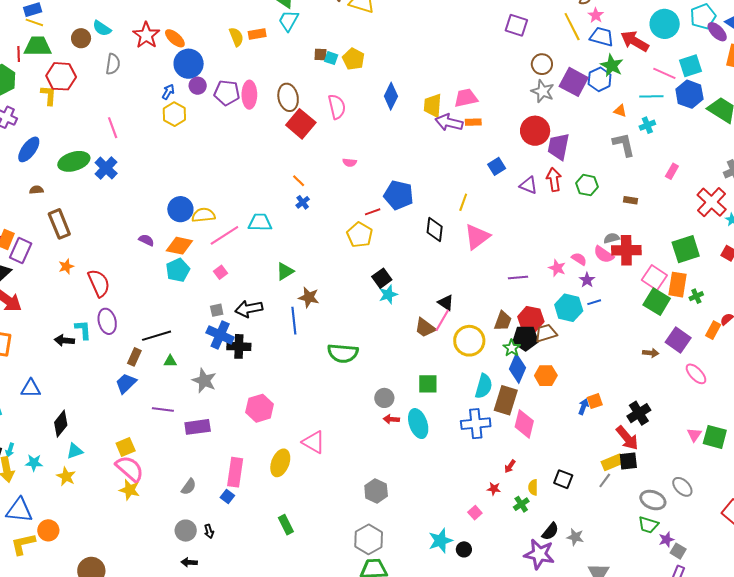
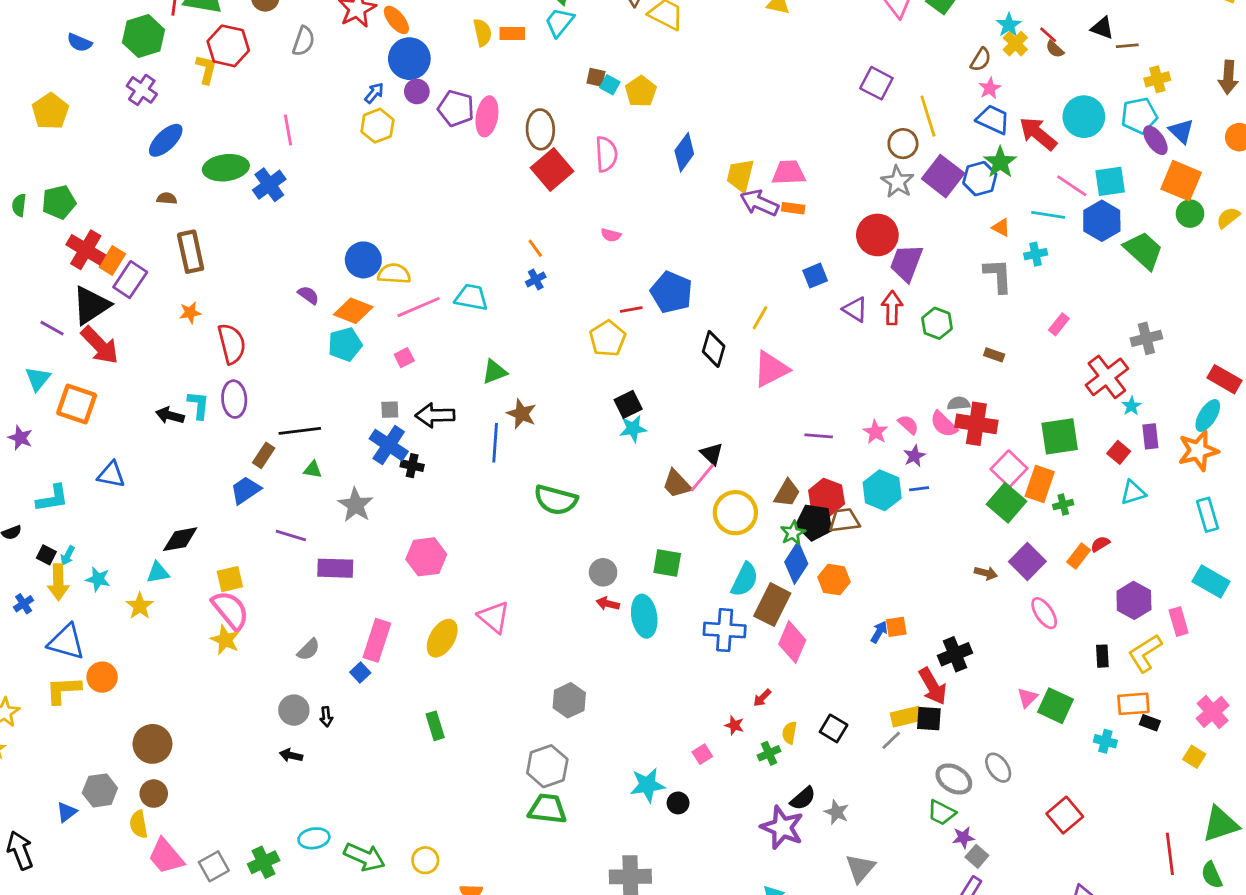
yellow line: (572, 27) -> (928, 116), moved
black cross: (239, 346) -> (412, 466), size x0.7
black diamond: (61, 424) -> (180, 539), moved, turned 32

